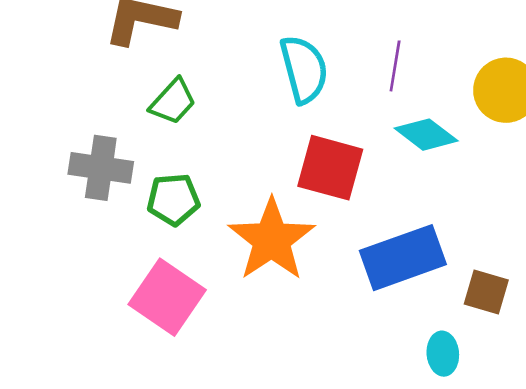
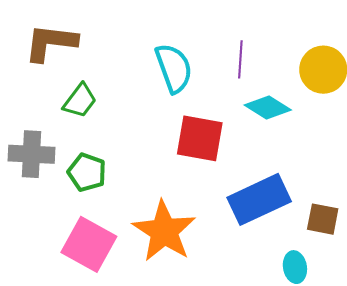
green pentagon: (173, 199) -> (87, 172), turned 30
orange star: (272, 240) -> (164, 231), moved

